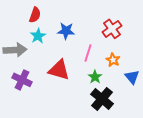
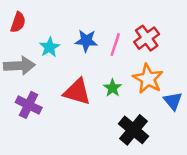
red semicircle: (35, 15) -> (18, 22), moved
pink line: (88, 53) -> (115, 45), moved
orange star: (113, 60) -> (148, 79), size x1.6
green star: (95, 77) -> (113, 88), moved

